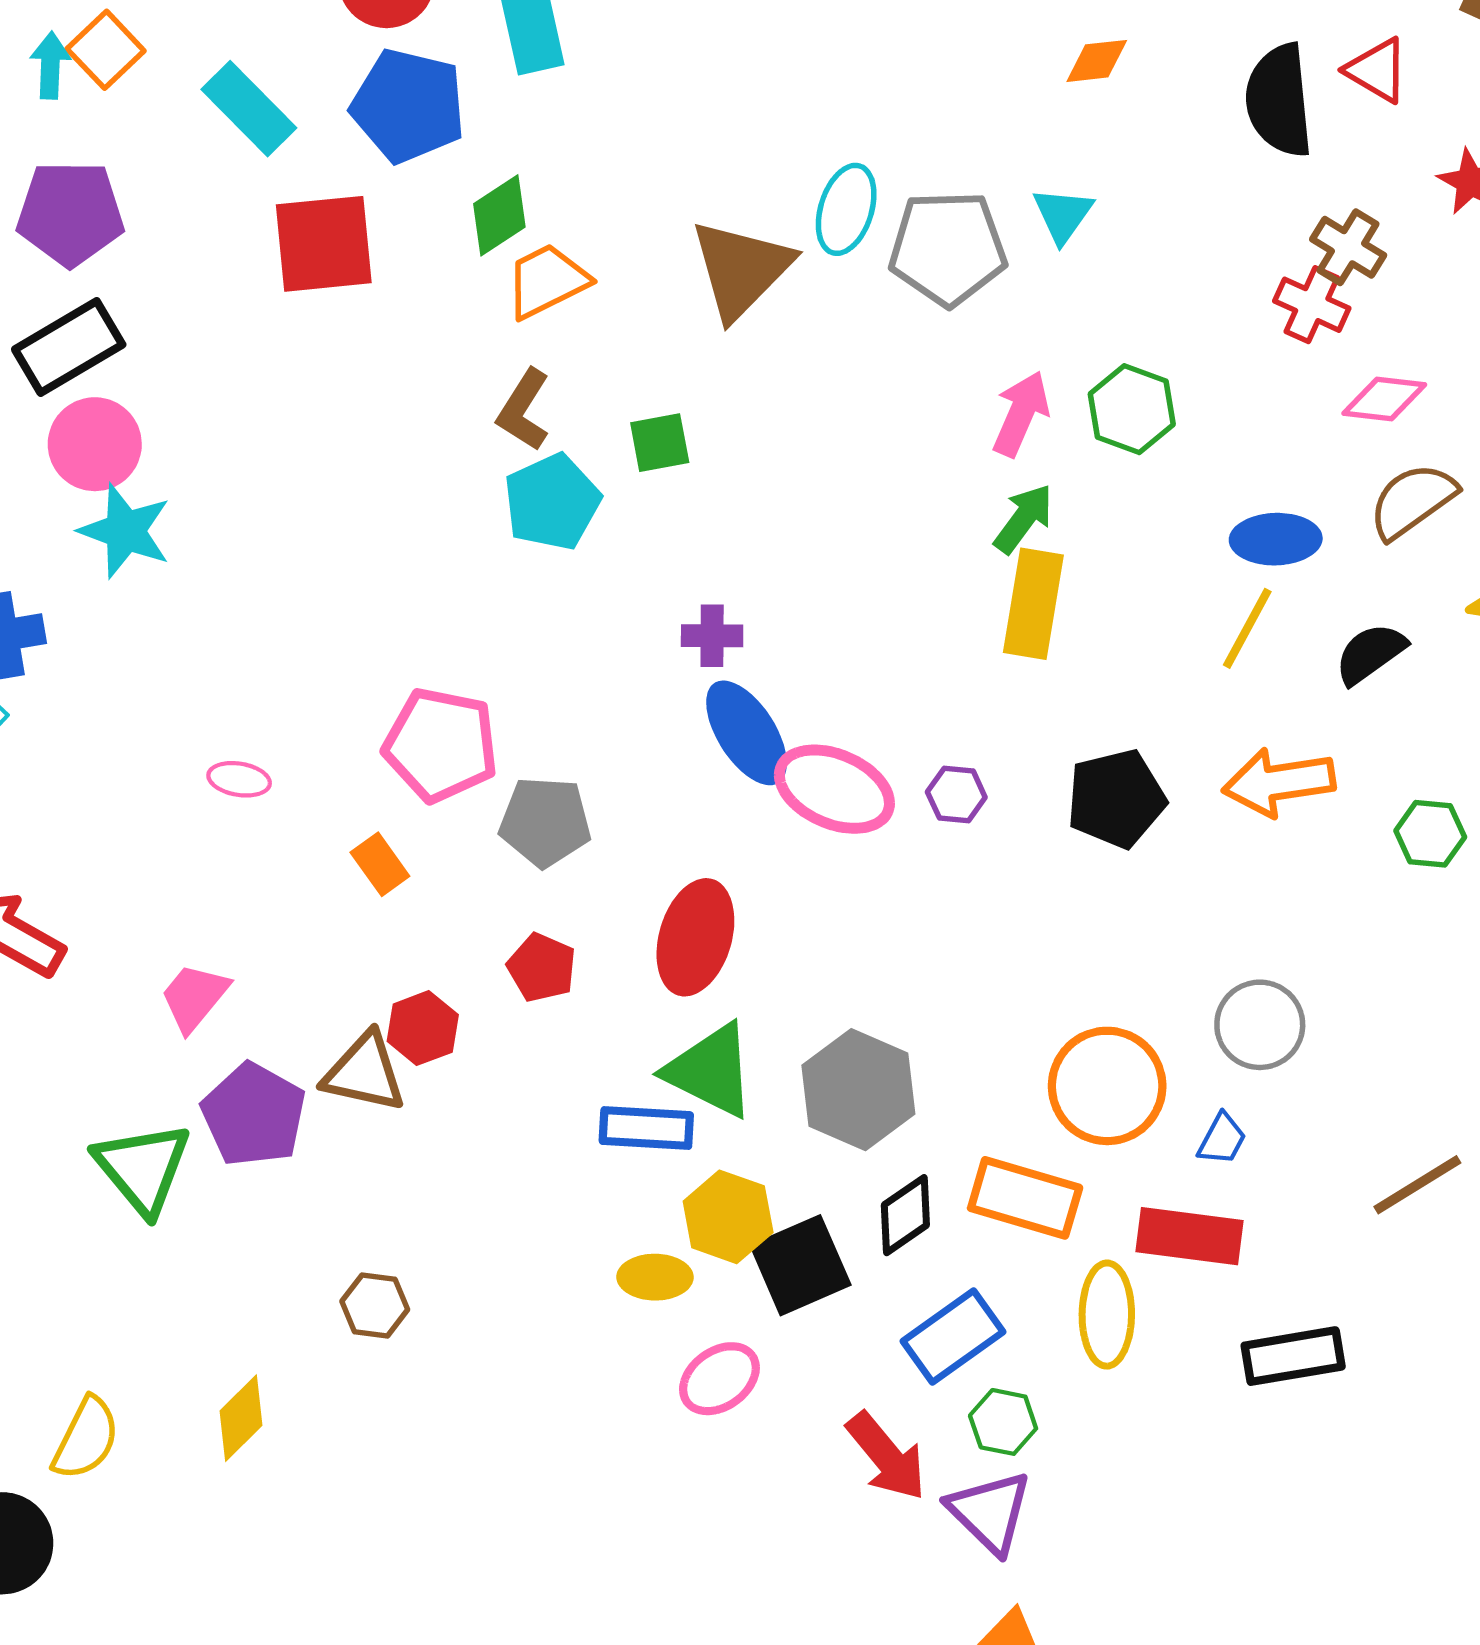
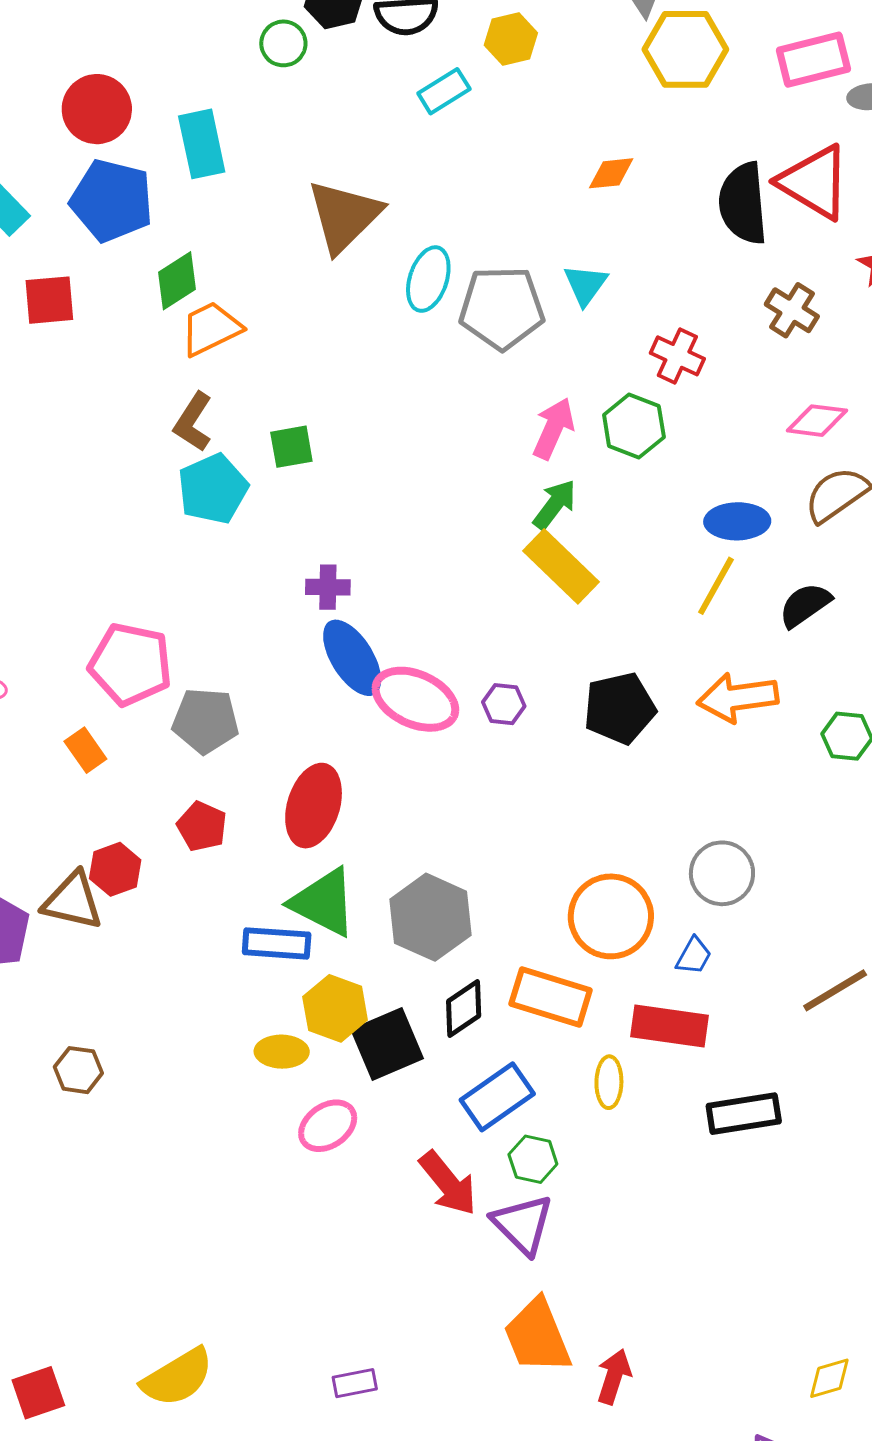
red triangle: (1377, 70) -> (814, 182), size x1.6
red square: (324, 244) -> (49, 300), size x0.7
brown triangle: (741, 269) -> (344, 216), moved
red cross: (1312, 305) -> (677, 356), moved
yellow rectangle: (1033, 604) -> (561, 566), turned -56
yellow ellipse: (1107, 1315) -> (609, 1082), size x0.7

